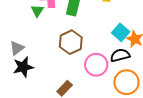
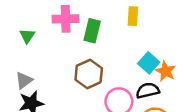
green triangle: (37, 11) -> (27, 36), moved

